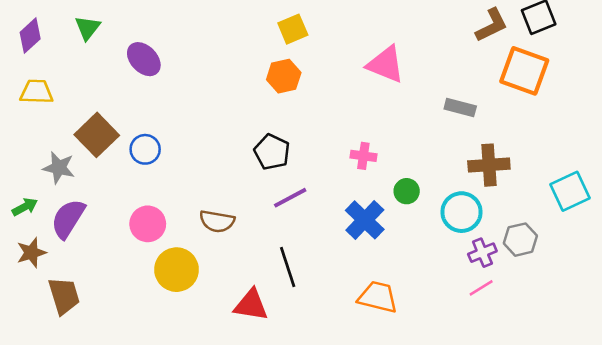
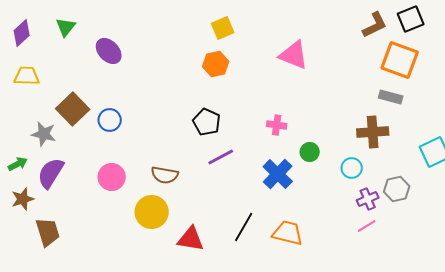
gray rectangle: (460, 107) -> (391, 97), moved
cyan circle: (462, 212) -> (352, 168), size x0.7
black line: (288, 267) -> (244, 227), moved, turned 48
yellow circle: (176, 270) -> (152, 212), moved

